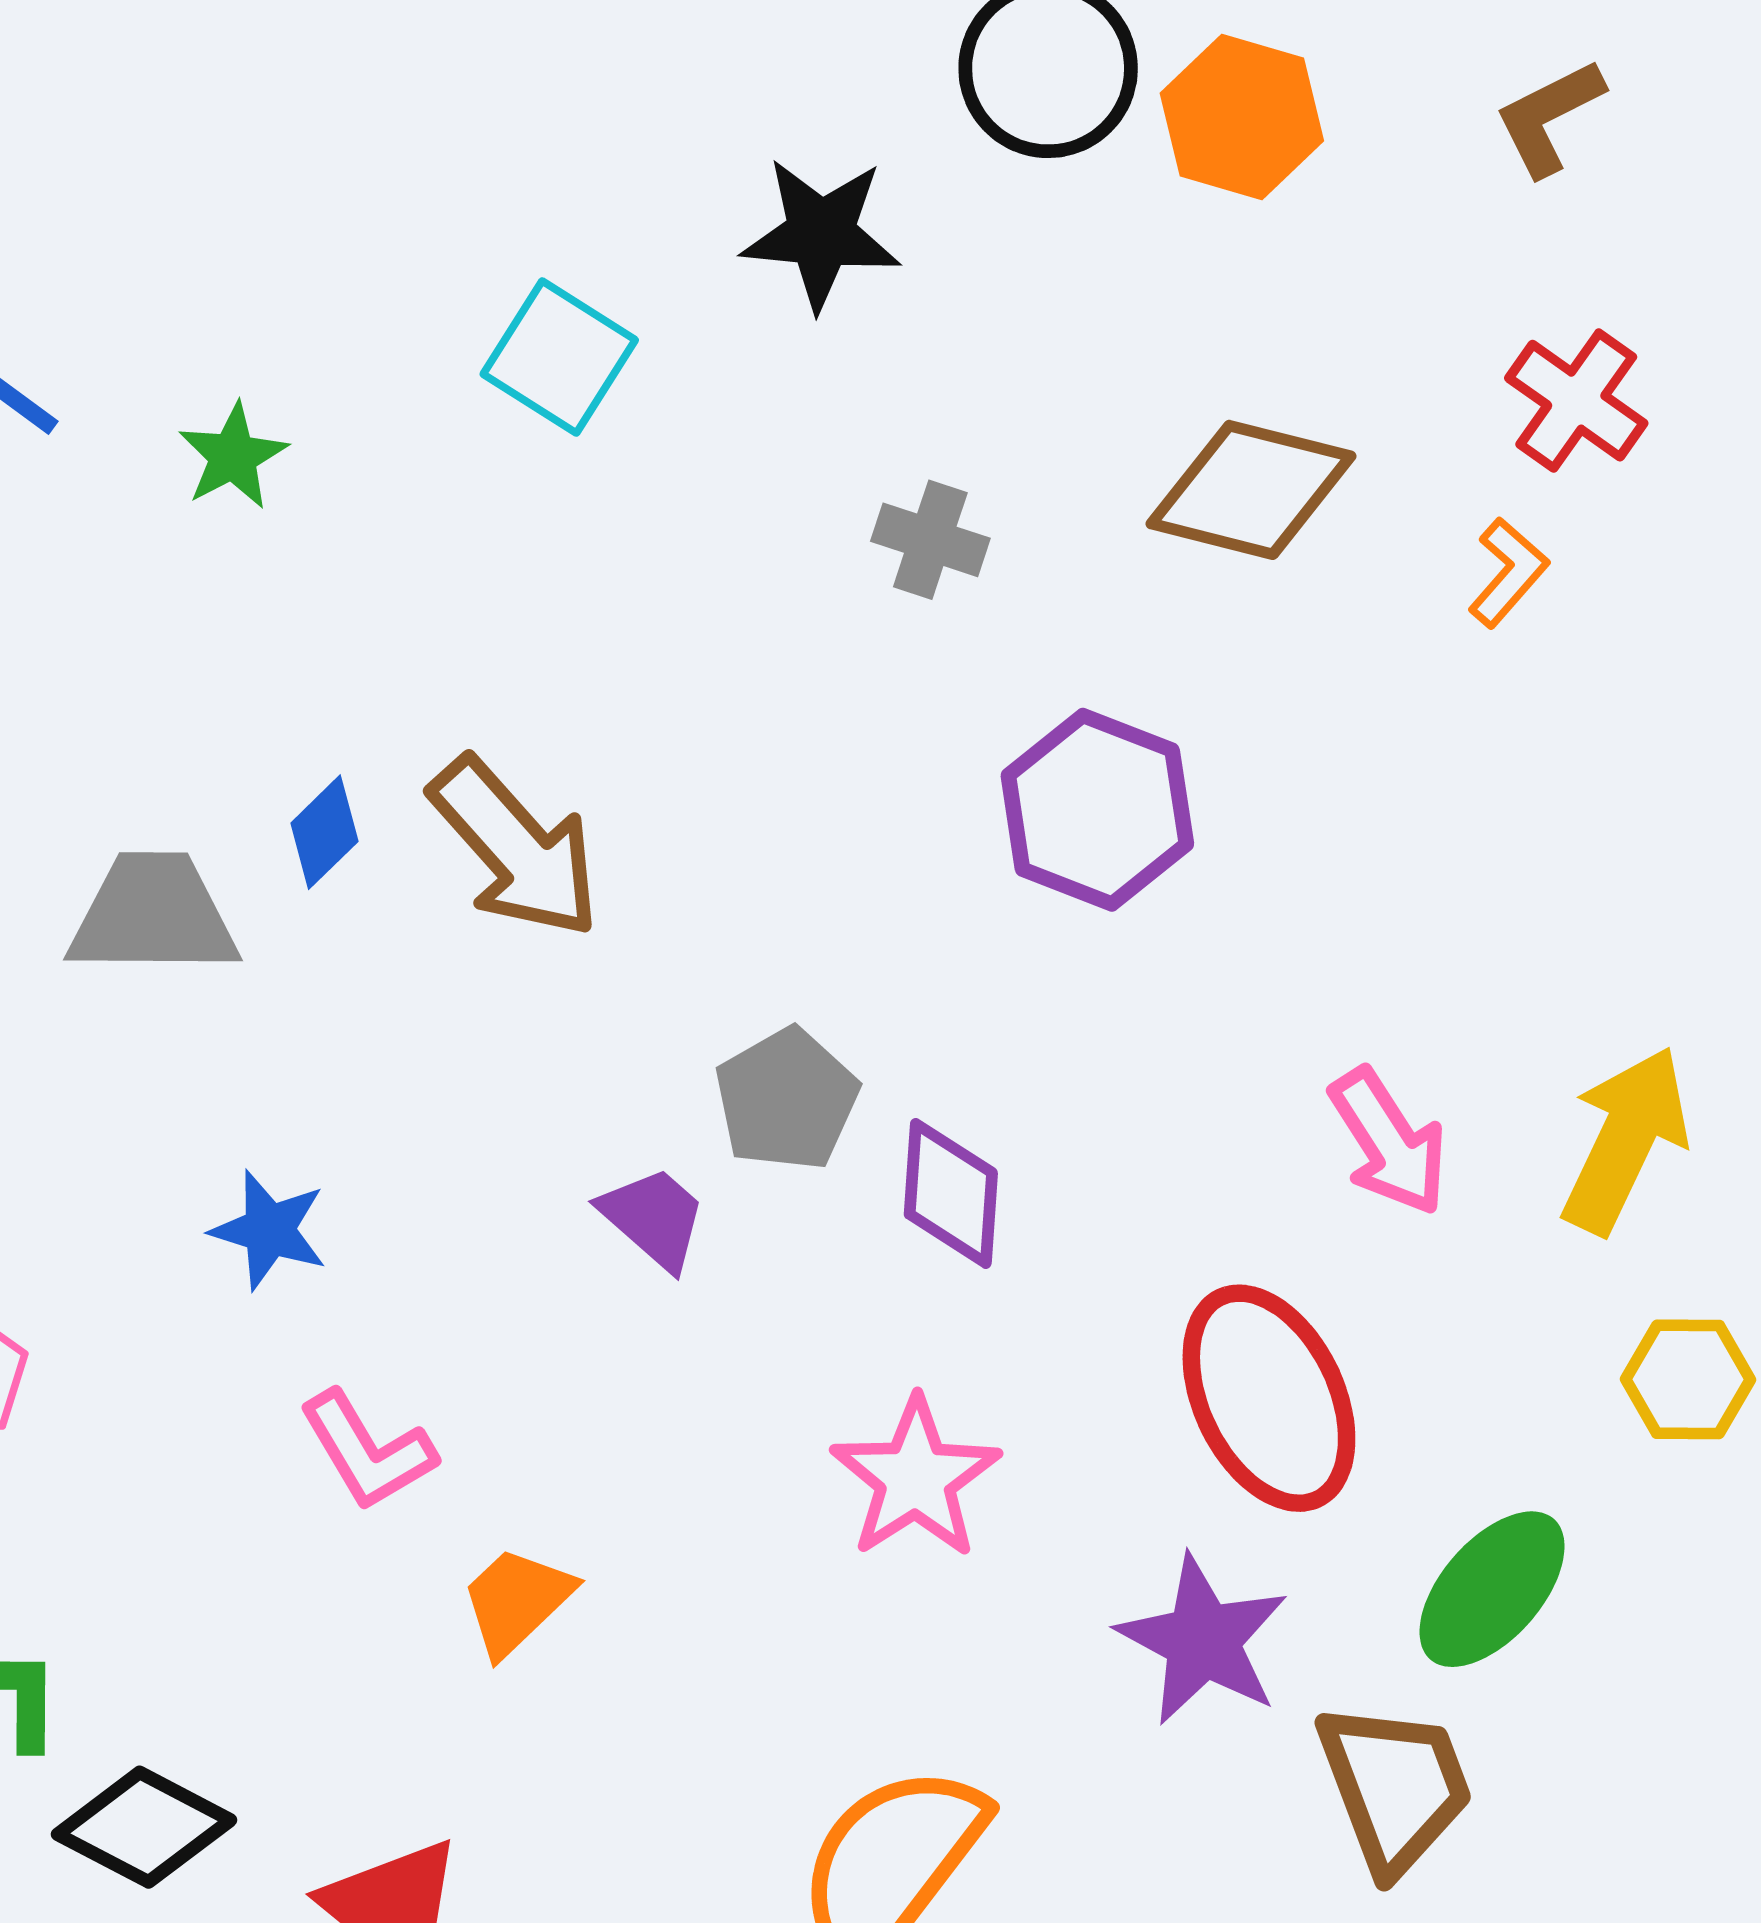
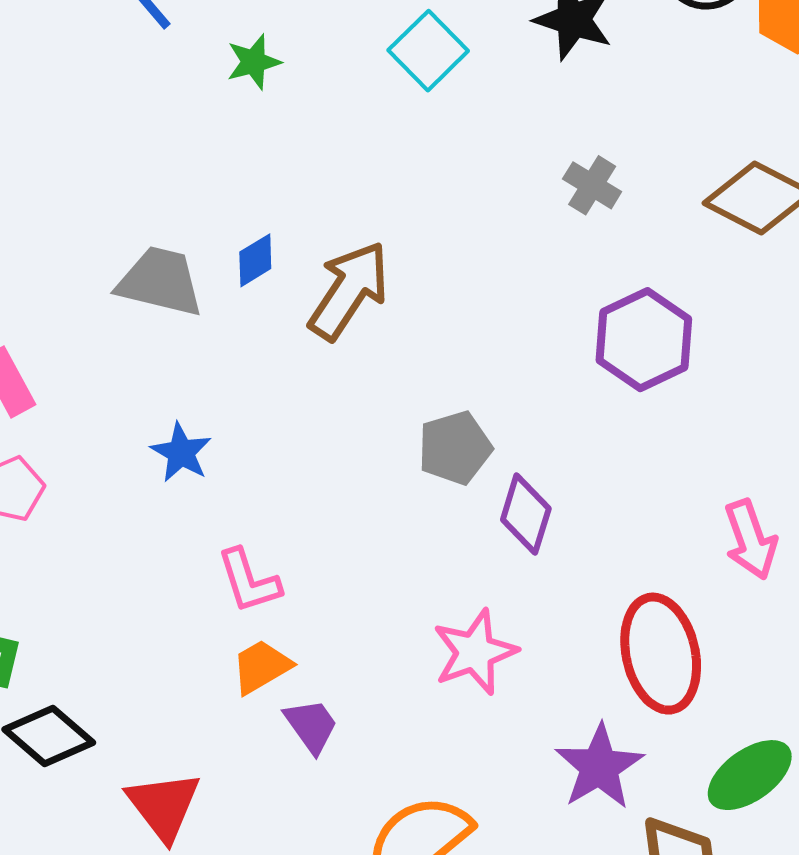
brown arrow: (515, 848) -> (349, 290), turned -118
purple trapezoid: (654, 1218) -> (311, 726), moved
pink L-shape: (367, 1451) -> (249, 581), moved

